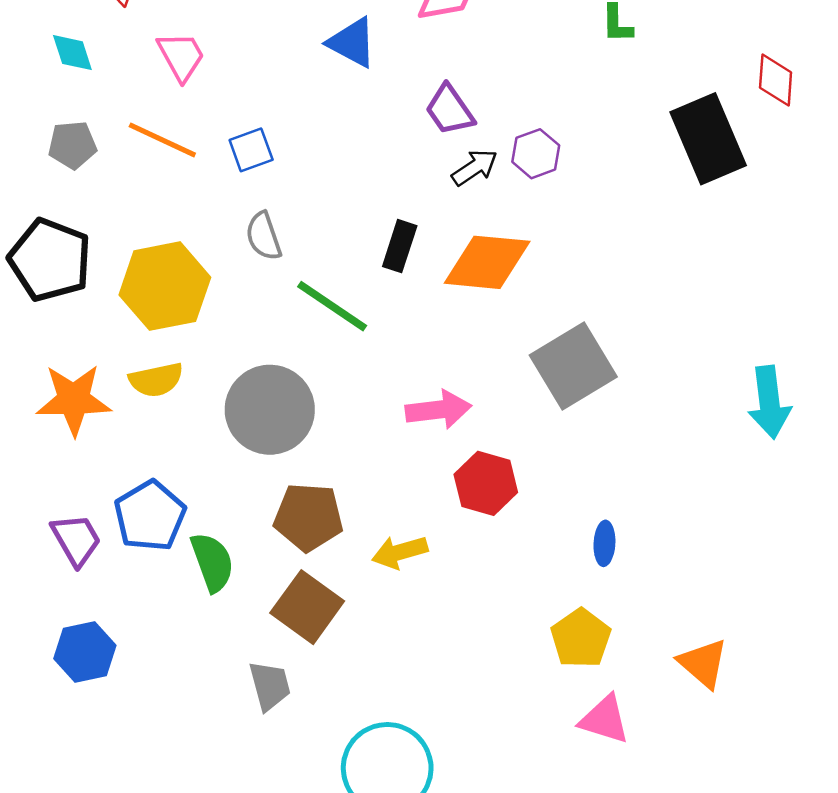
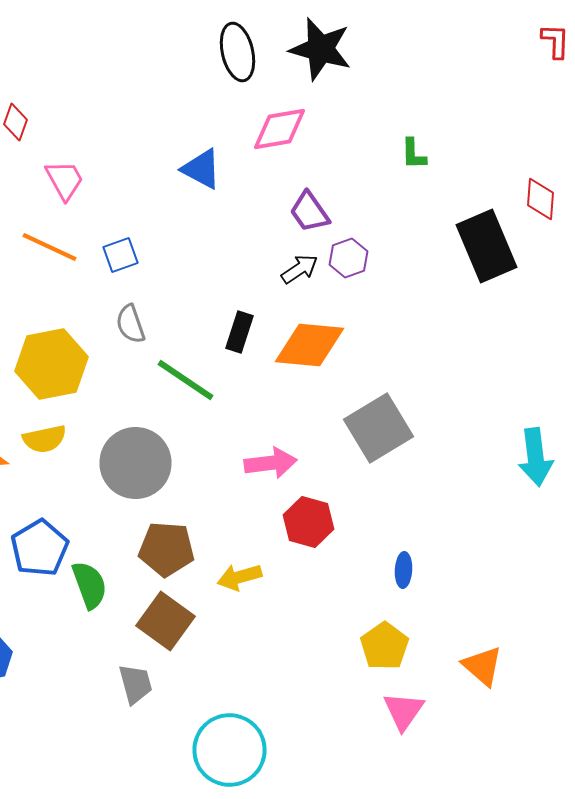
purple trapezoid: (450, 110) -> (310, 212), moved
pink triangle: (604, 719) -> (404, 711), turned 48

